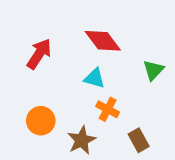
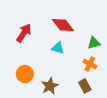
green triangle: (153, 70) -> (94, 43), turned 32
orange cross: (108, 109) -> (90, 64), moved

